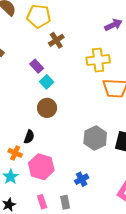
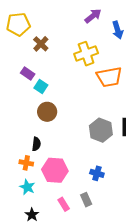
blue cross: (82, 179) -> (97, 173), turned -32

